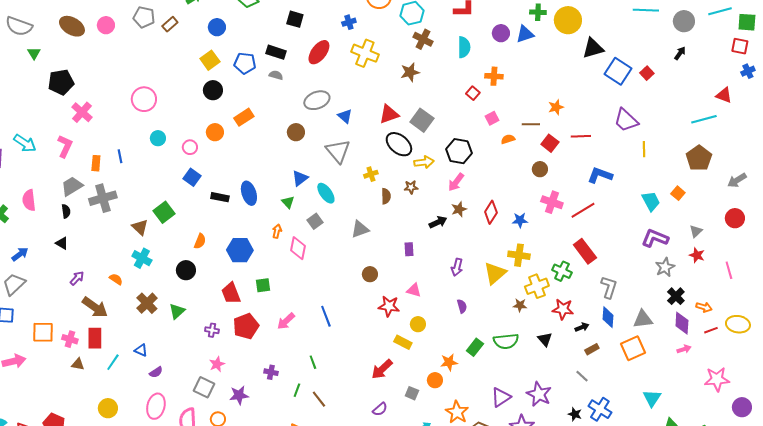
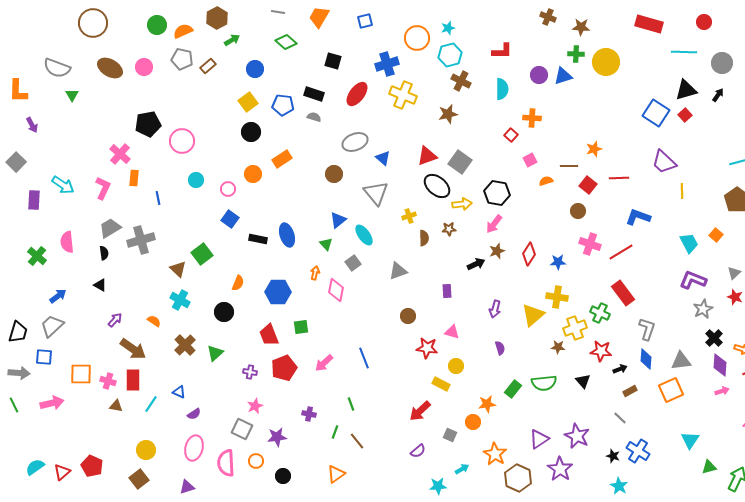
blue cross: (349, 22) -> (387, 64), size x1.6
black triangle: (593, 48) -> (686, 90), moved
black pentagon: (61, 82) -> (148, 124), moved
orange rectangle: (96, 163) -> (134, 178), moved

